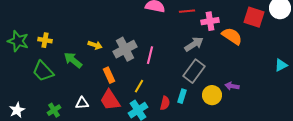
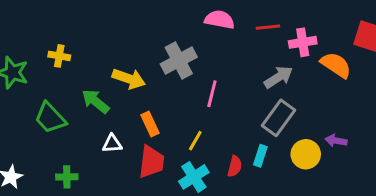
yellow cross: (45, 40) -> (59, 56), moved
yellow arrow: (95, 45) -> (129, 79), size x1.5
gray cross: (125, 49) -> (179, 60), moved
red trapezoid: (110, 100) -> (151, 162), turned -140
white triangle: (82, 103) -> (112, 144), moved
green cross: (54, 110) -> (67, 177), turned 32

